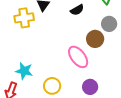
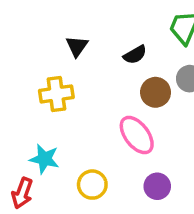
yellow cross: (24, 18) -> (56, 94), moved
brown circle: (95, 39) -> (156, 92), moved

